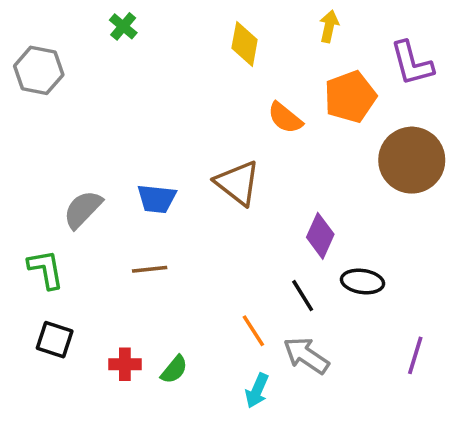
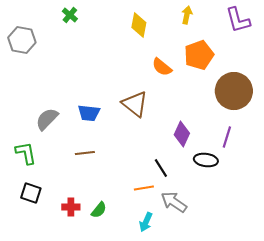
purple L-shape: (412, 63) -> (238, 20), moved
black line: (303, 296) -> (161, 168), moved
orange line: (253, 331) -> (144, 188), turned -66
purple line: (415, 355) -> (227, 137), moved

